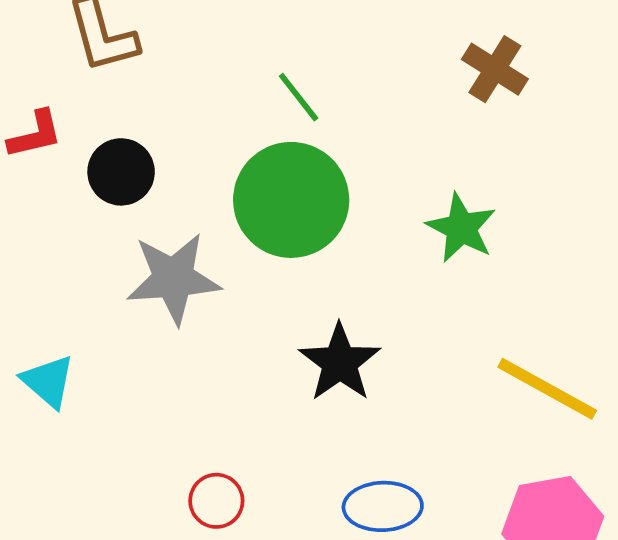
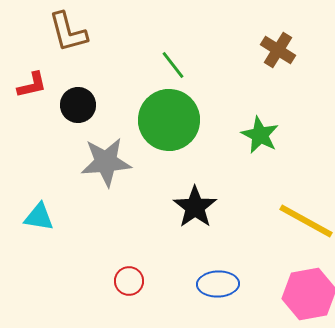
cyan triangle: (48, 381) -> (39, 217), turned -32

